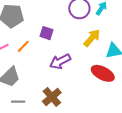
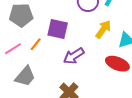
purple square: (47, 33) -> (58, 29), size x1.5

